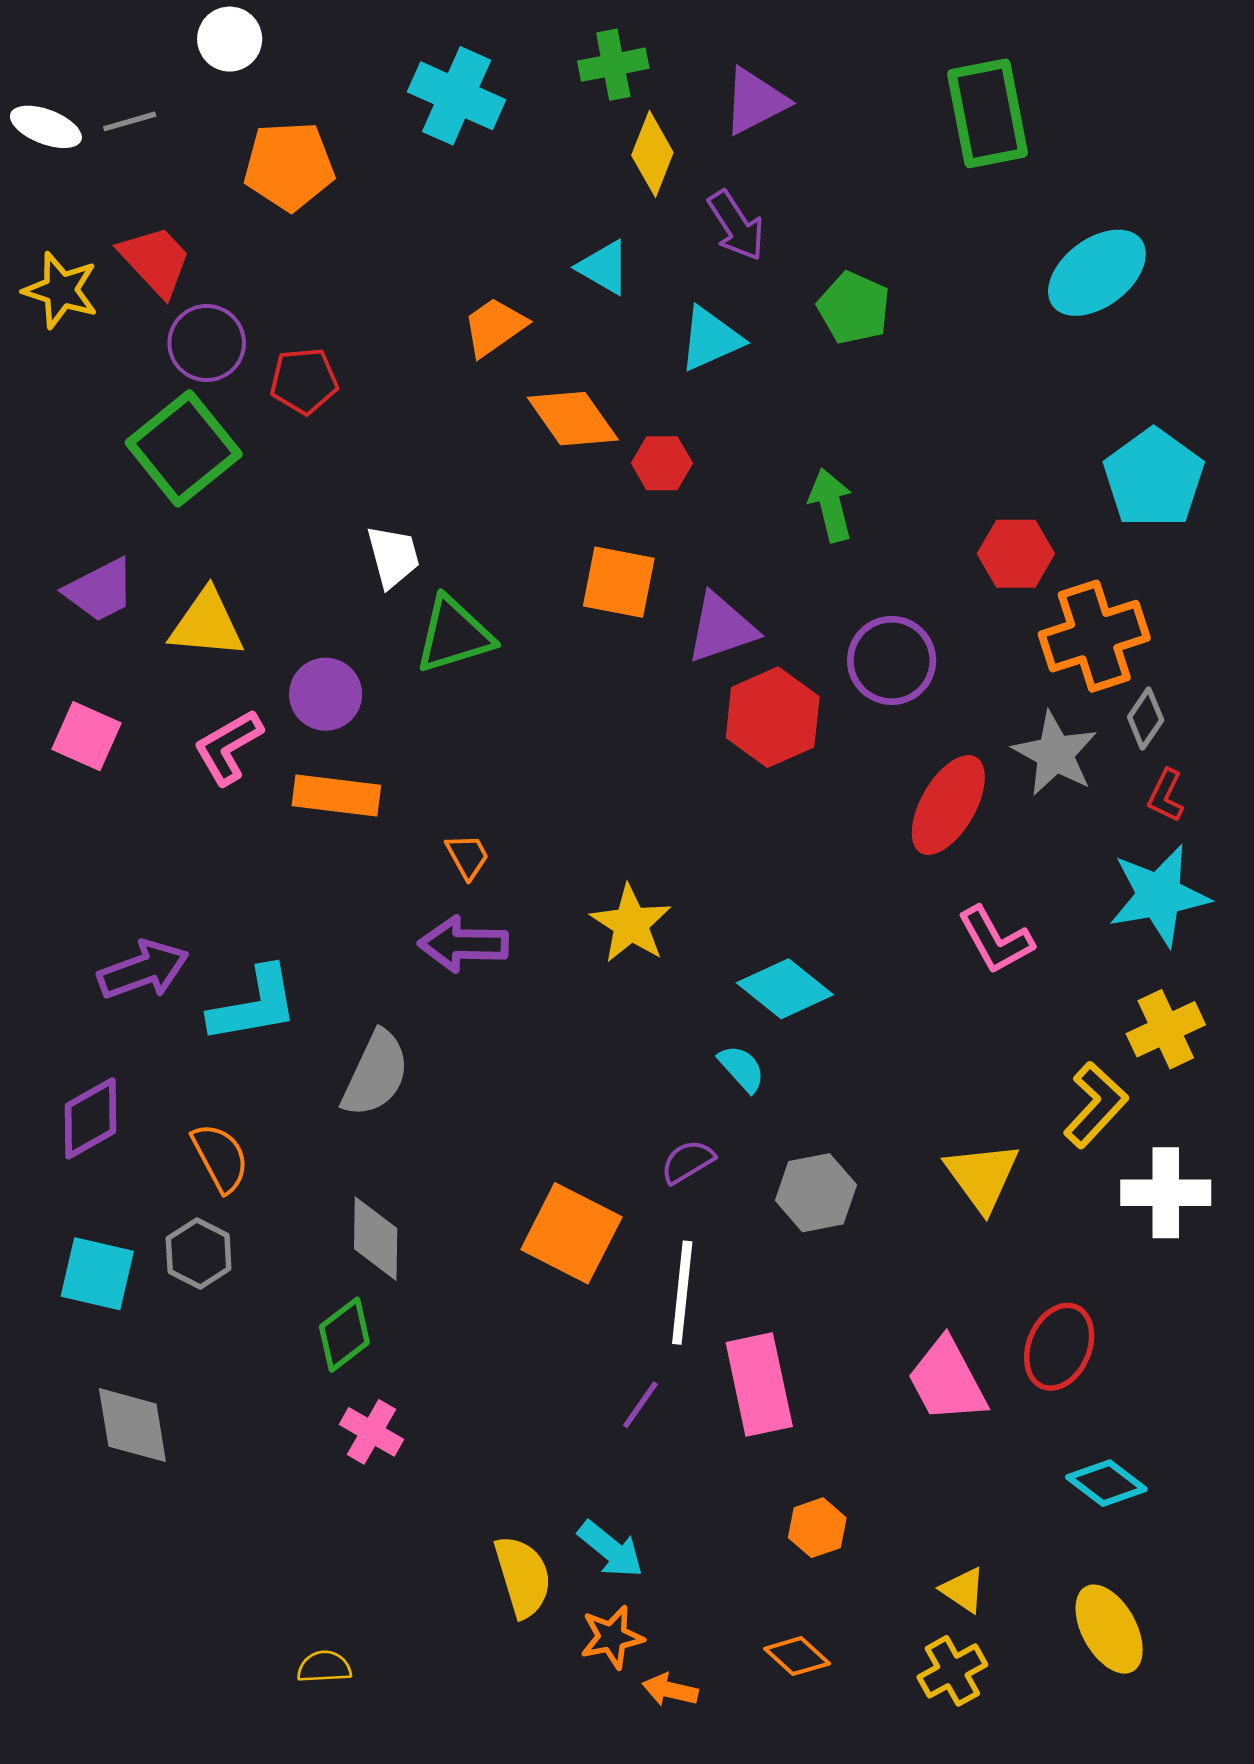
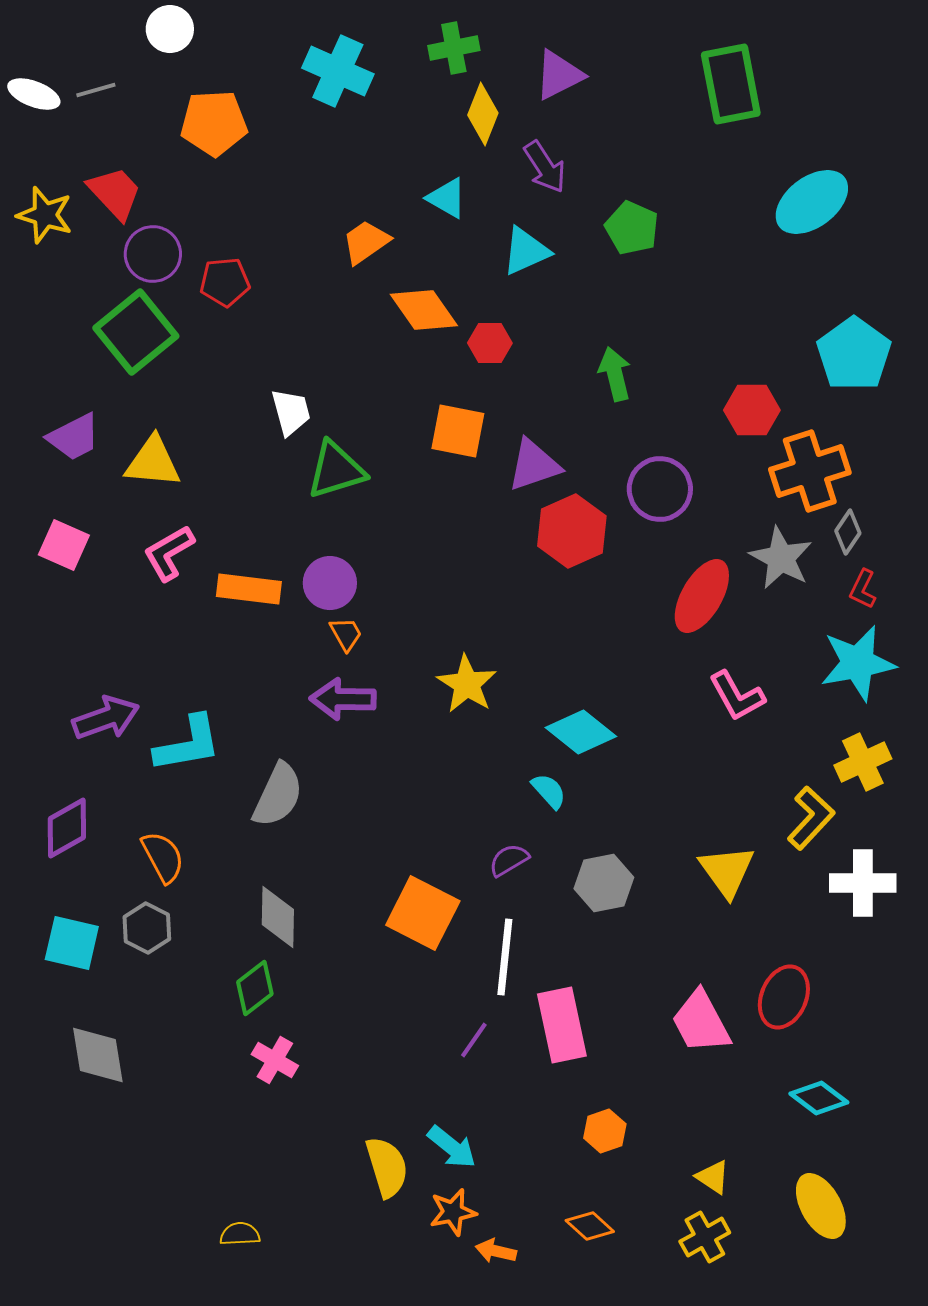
purple circle: (326, 694) -> (330, 583), moved

